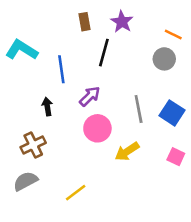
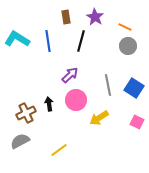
orange line: (173, 35) -> (125, 27), moved
blue line: (61, 69) -> (48, 41), moved
black arrow: (47, 107) -> (49, 104), moved

